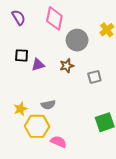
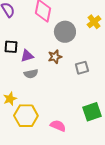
gray semicircle: (48, 105) -> (31, 74), moved
pink semicircle: (59, 142) -> (58, 126), moved

